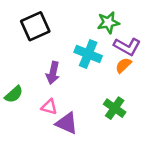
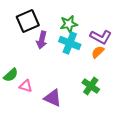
green star: (108, 23) -> (69, 24), moved
purple arrow: (53, 73) -> (42, 40), moved
pink triangle: (49, 107) -> (26, 86), moved

